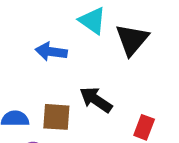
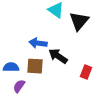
blue arrow: (51, 52) -> (38, 43), moved

